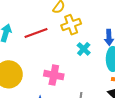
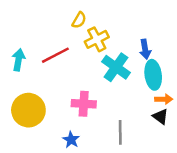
cyan cross: (84, 49) -> (116, 67), size x1.6

